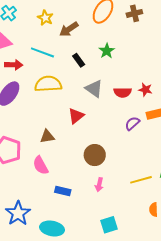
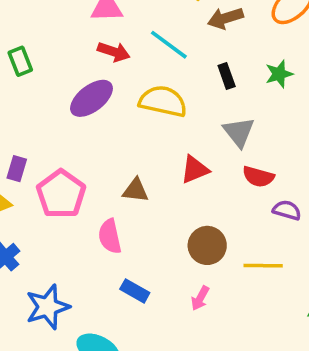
red semicircle: (123, 92) -> (258, 177), moved
purple semicircle: (132, 123) -> (287, 210), turned 42
yellow line: (141, 180) -> (263, 266), moved

